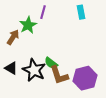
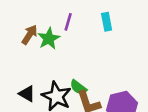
cyan rectangle: (81, 12) -> (107, 22), moved
brown arrow: (13, 37) -> (30, 35), moved

